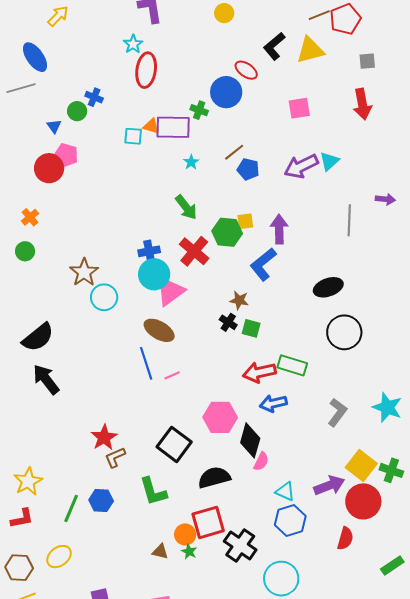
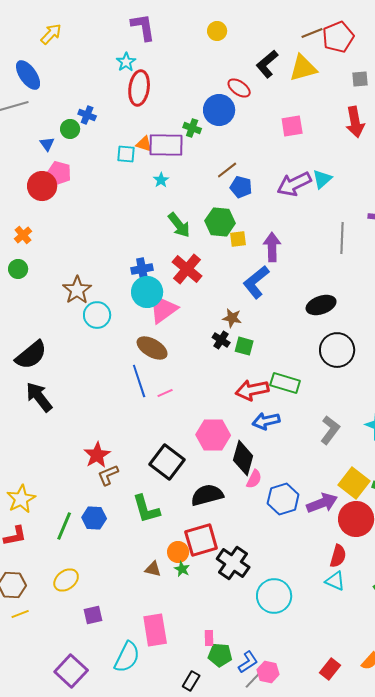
cyan star: (191, 162) -> (161, 180), moved
green hexagon: (227, 232) -> (220, 222), moved
cyan triangle: (285, 491) -> (335, 581), moved
blue hexagon: (290, 520) -> (283, 499), moved
yellow ellipse: (59, 557) -> (66, 580), moved

